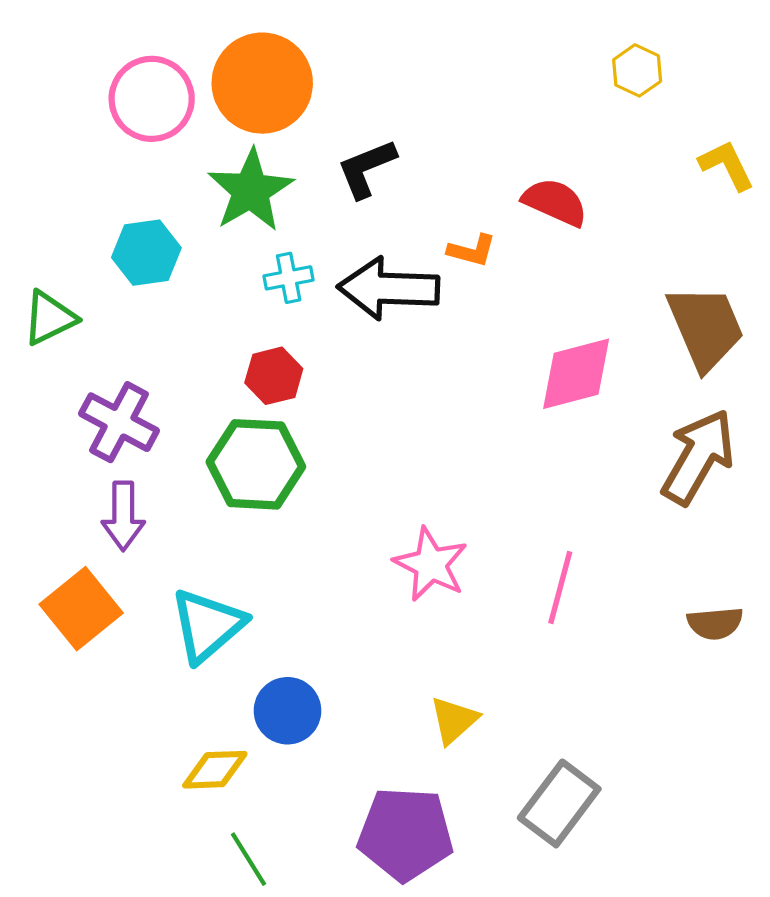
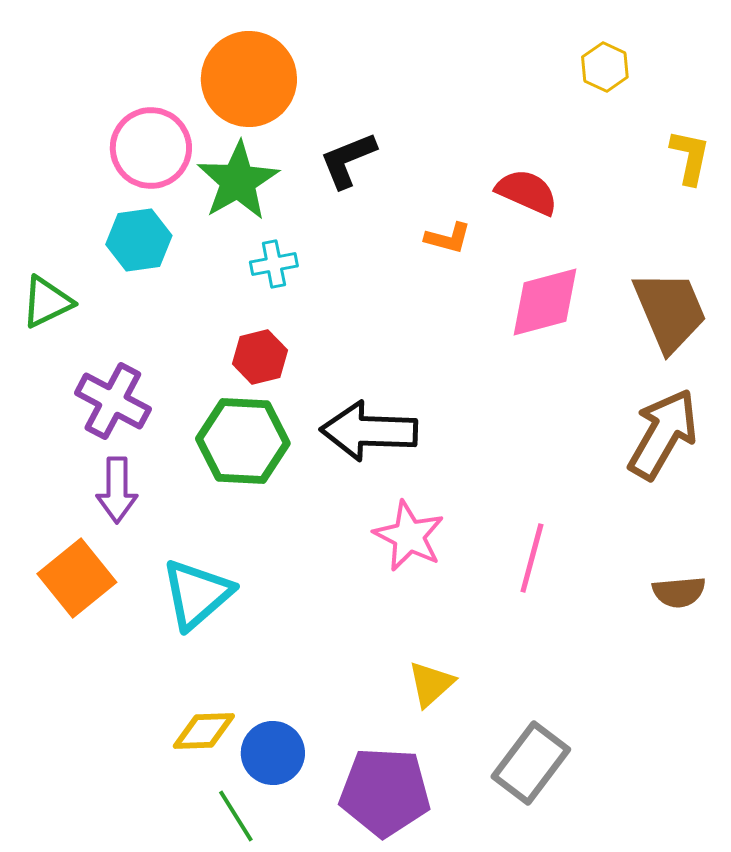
pink circle: (152, 99) -> (151, 148), moved
yellow L-shape: (727, 165) -> (690, 157), turned 38
black arrow: (389, 288) -> (369, 431), moved
pink diamond: (576, 374) -> (545, 302), moved
blue circle: (287, 711) -> (273, 753), moved

